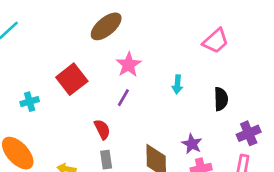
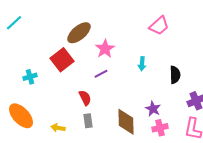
brown ellipse: (106, 26) -> (79, 33), moved
pink trapezoid: (216, 41) -> (159, 26), moved
purple line: (123, 98) -> (101, 74), turned 32

